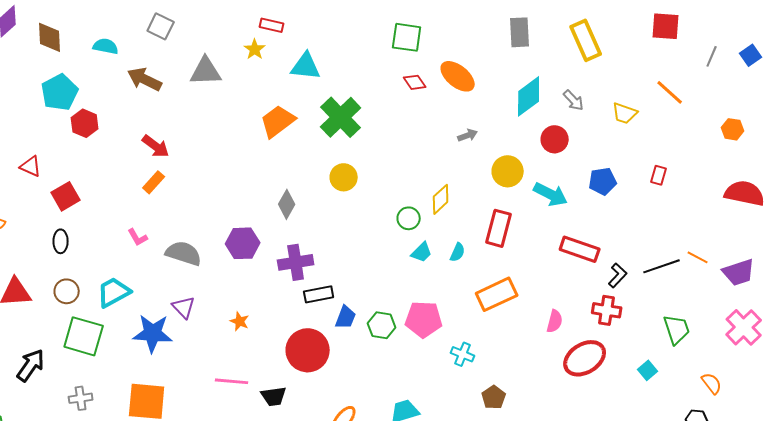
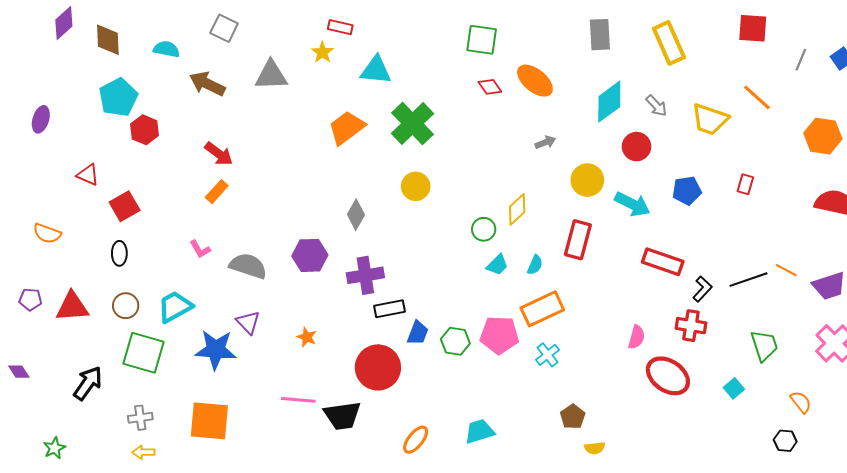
yellow trapezoid: (625, 113) -> (710, 119), size x1.4
orange hexagon: (733, 129) -> (823, 136), size x1.6
orange rectangle: (497, 294) -> (542, 309), moved
cyan cross: (463, 354) -> (548, 355), moved, turned 30
red ellipse: (585, 358) -> (668, 376), turned 66
black trapezoid: (274, 396) -> (342, 416), size x1.4

